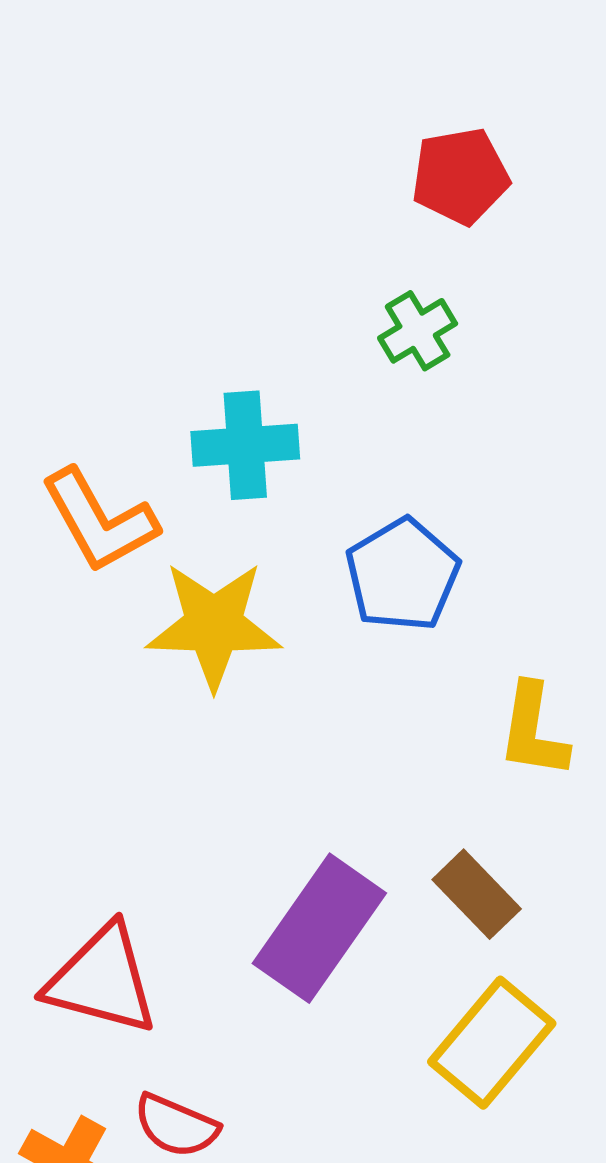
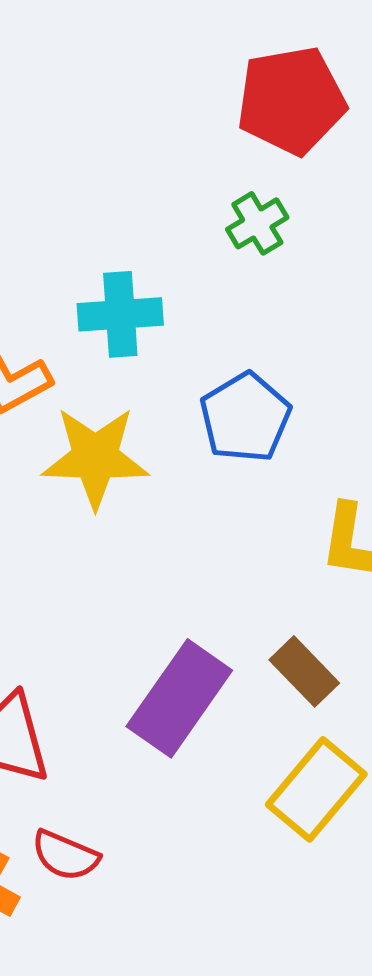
red pentagon: (460, 176) -> (291, 100), size x1.4

